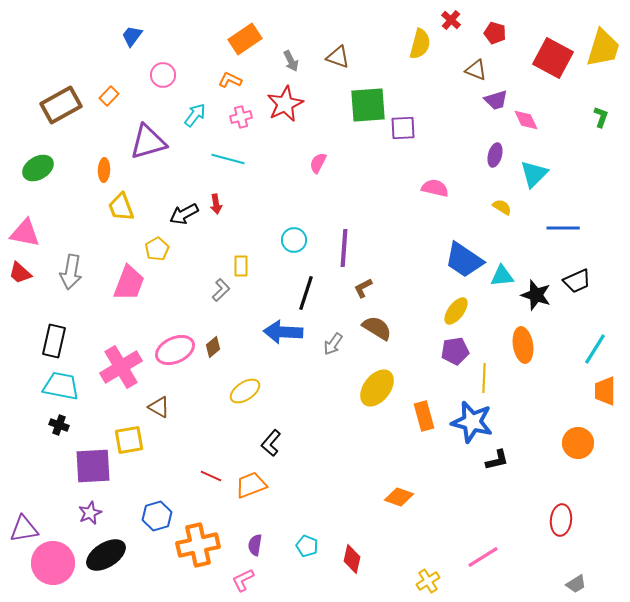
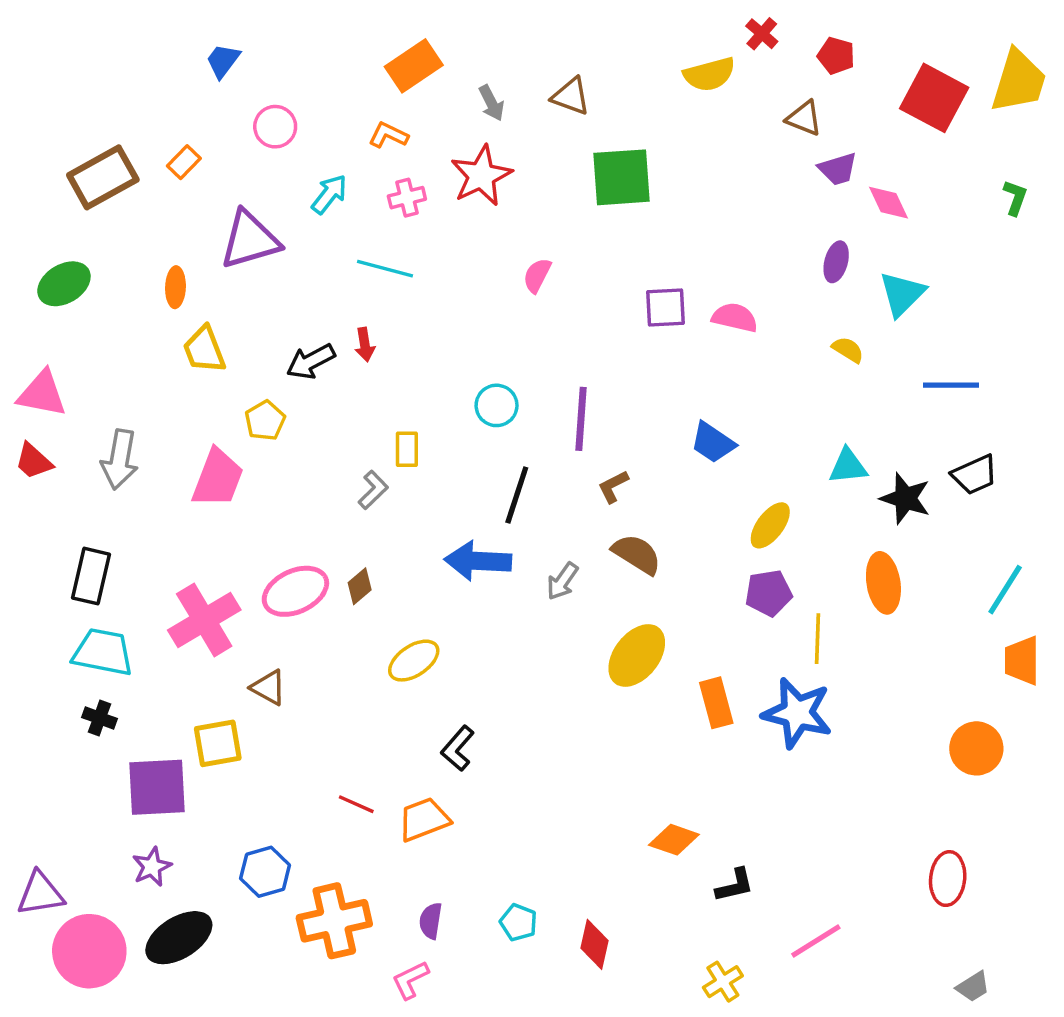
yellow semicircle: (420, 44) -> (709, 74), turned 60
purple square: (403, 128) -> (665, 307), moved
blue trapezoid: (464, 260) -> (713, 443), moved, size x0.7
black L-shape: (497, 460) -> (735, 885), moved

